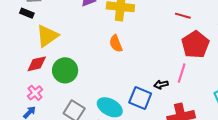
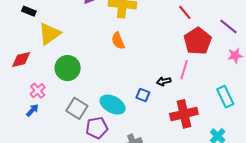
red line: (183, 16) -> (185, 12), turned 35
red diamond: (37, 64) -> (21, 60), moved
blue square: (140, 98) -> (143, 95), size x0.6

